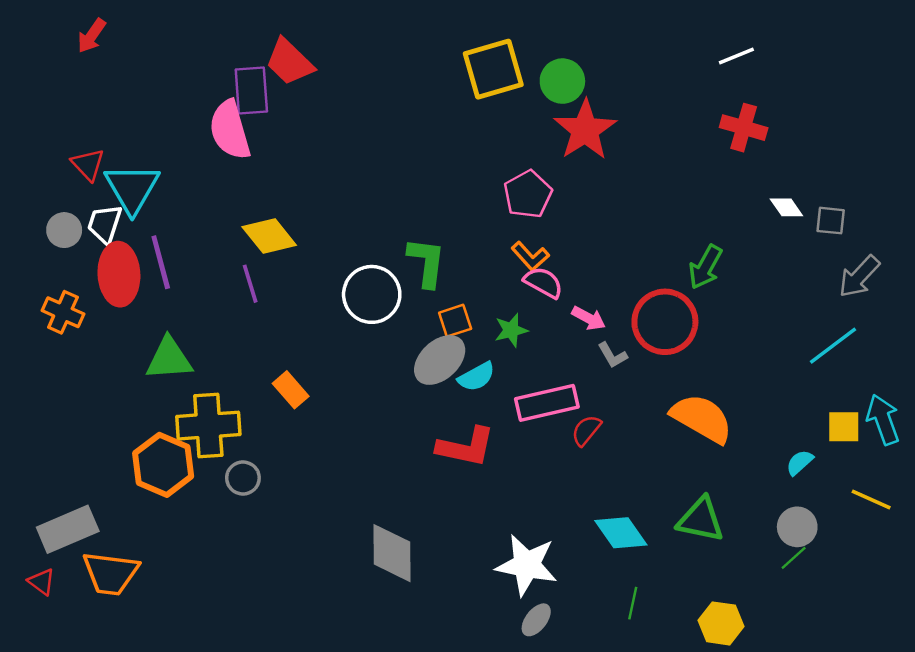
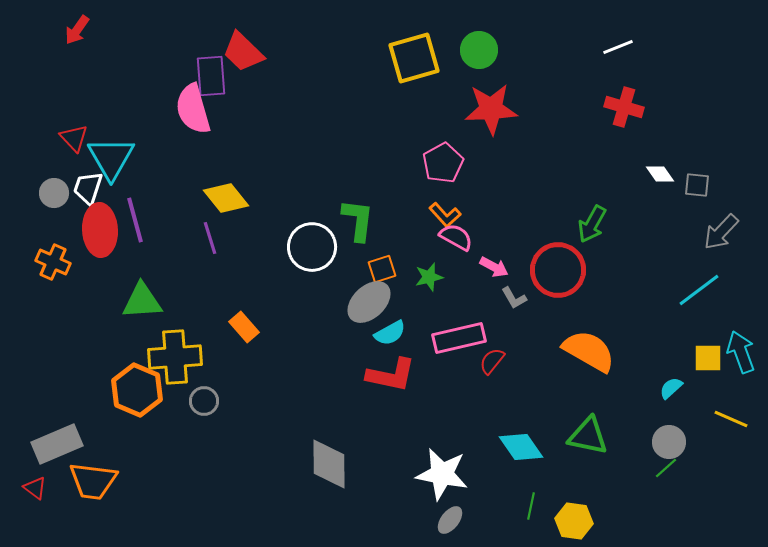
green circle: (562, 81) -> (479, 50), moved
red star: (585, 130) -> (491, 109), turned 30
cyan semicircle: (477, 377) -> (390, 333), moved
yellow hexagon: (721, 623) -> (574, 521), moved

